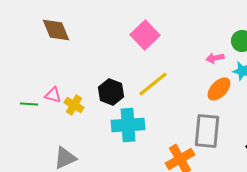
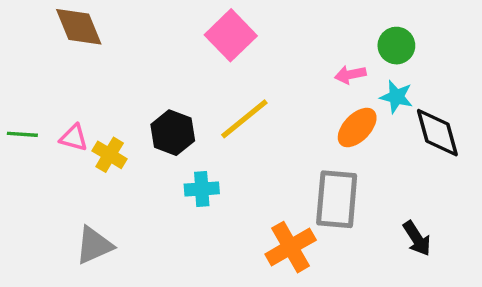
green line: (29, 104) -> (22, 134), moved
cyan cross: (128, 125) -> (202, 189), size x0.6

